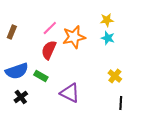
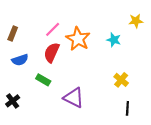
yellow star: (107, 20) -> (136, 21), moved
orange star: (74, 37) -> (78, 39), turned -30
blue semicircle: (17, 71) -> (20, 60), moved, size x0.7
black cross: (21, 97) -> (13, 101), moved

